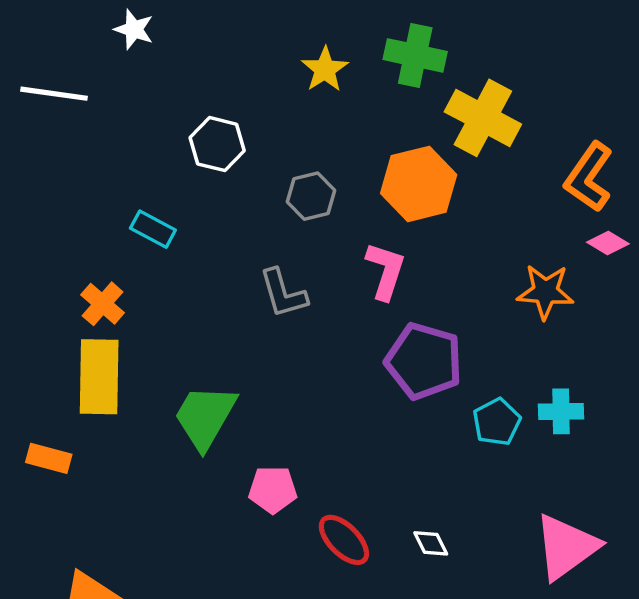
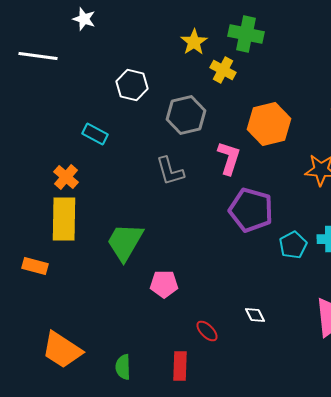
yellow cross: (483, 118) -> (223, 70), moved, size x0.6
orange hexagon: (419, 184) -> (269, 124), moved
gray hexagon: (311, 196) -> (186, 115), size x1.4
red ellipse: (344, 540) -> (207, 331), moved, size x0.7

